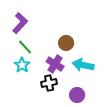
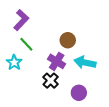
cyan star: (22, 65) -> (14, 62), moved
black cross: (49, 83) -> (51, 81), turned -35

